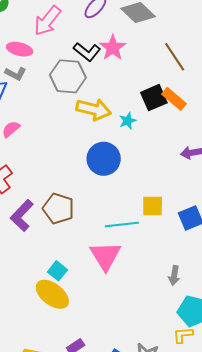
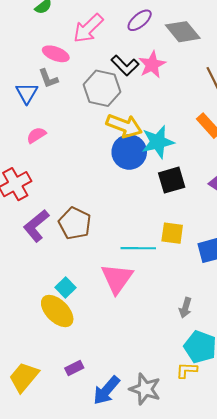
gray L-shape: (15, 74) -> (48, 78), turned 35
black square: (154, 98) -> (172, 180), moved
cyan star: (128, 121) -> (158, 142), size x1.8
blue circle: (104, 159) -> (129, 152), moved

